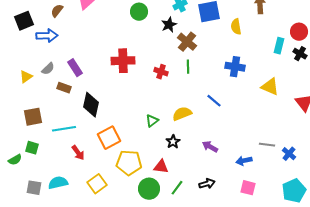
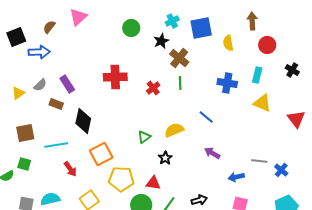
red circle: (299, 32) -> (267, 45), moved
cyan rectangle: (279, 46) -> (257, 75), moved
red cross: (161, 72) -> (153, 88), turned 32
purple arrow: (210, 147) -> (212, 153), moved

